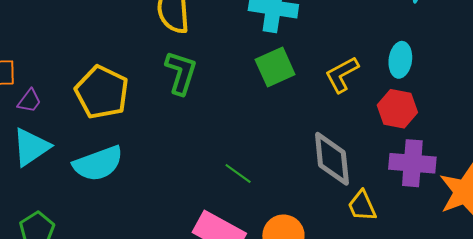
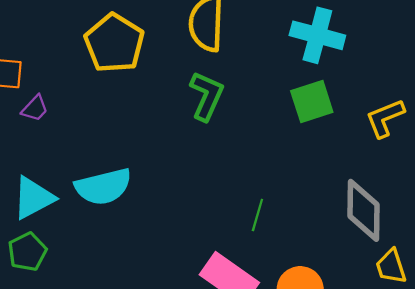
yellow pentagon: (102, 92) -> (114, 43), moved
cyan triangle: (31, 147) -> (33, 198), moved
green line: (238, 173) -> (257, 215), turned 64

